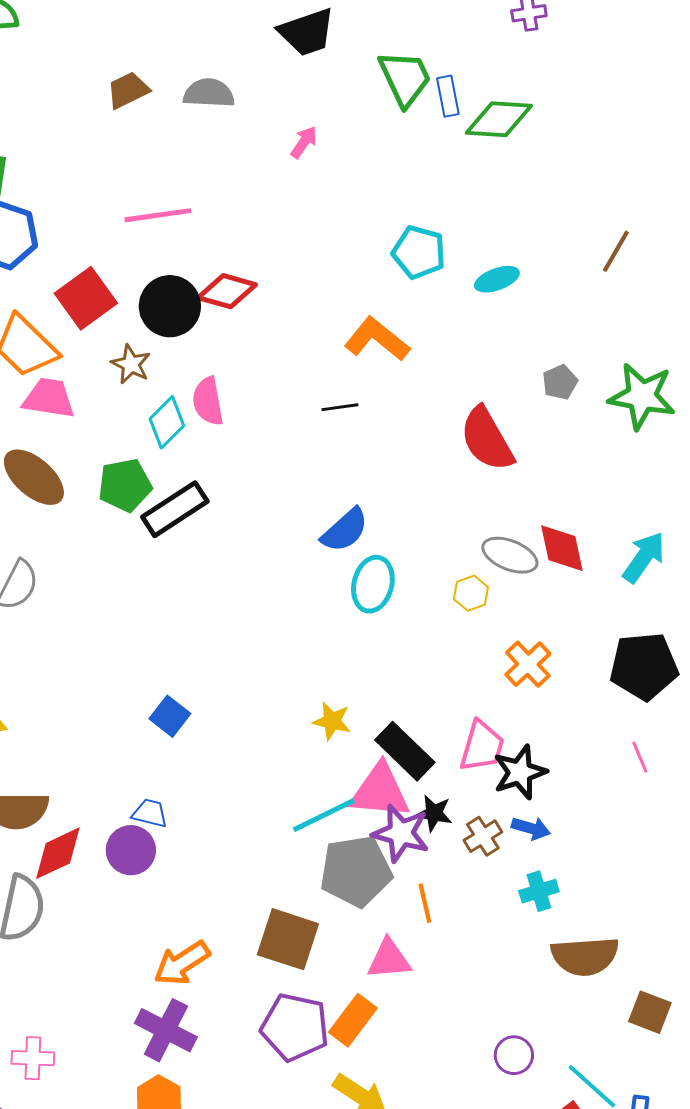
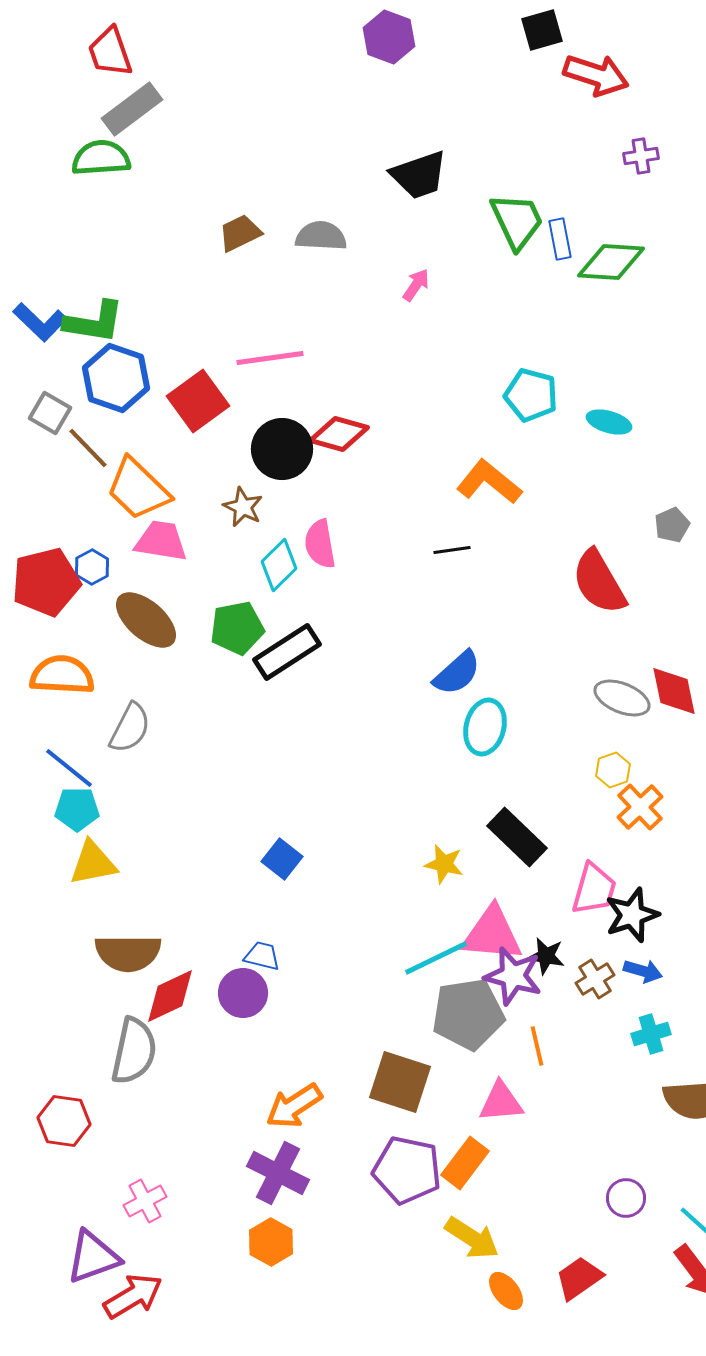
cyan ellipse: (497, 279) -> (609, 422), turned 36
red square: (86, 298) -> (198, 401), moved
yellow hexagon: (471, 593) -> (613, 770), moved
black rectangle: (405, 751) -> (517, 837), moved
pink cross: (33, 1058) -> (145, 1201), turned -30

